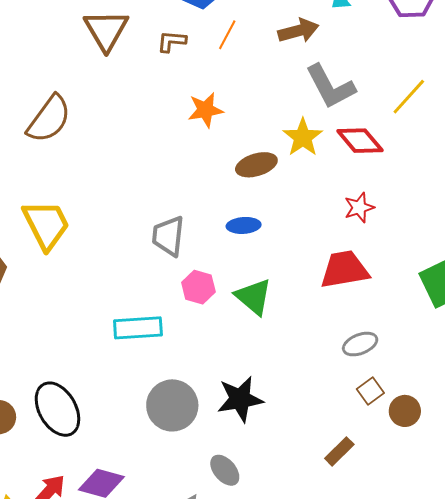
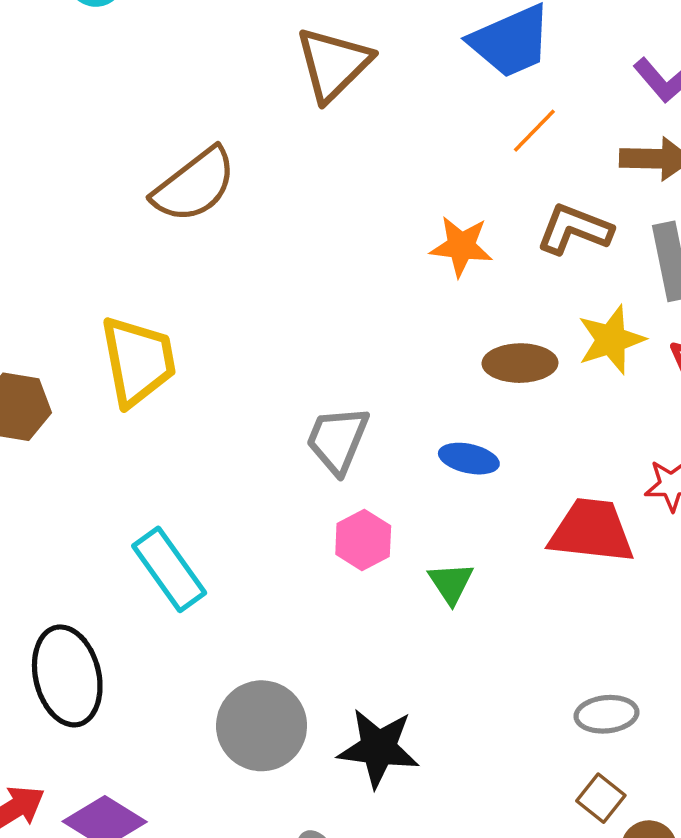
brown L-shape: (172, 41) -> (574, 229), moved, size x1.4
red trapezoid: (345, 270) -> (592, 531), moved
green triangle: (254, 297) -> (451, 583), size x0.7
cyan rectangle: (138, 328) -> (169, 569), moved, turned 42
brown square: (370, 391) -> (601, 798), turned -32

